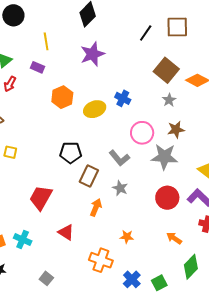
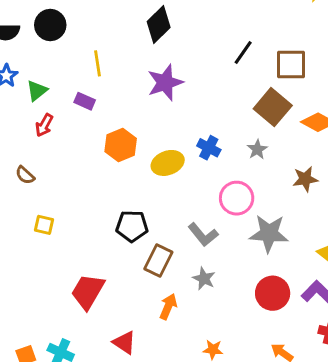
brown square: (177, 27) -> (291, 64), moved
gray star: (169, 100) -> (257, 149), moved
brown star: (176, 130) -> (305, 179), moved

